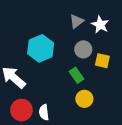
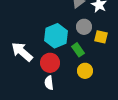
cyan hexagon: (41, 48) -> (56, 36), moved
red circle: (22, 110) -> (50, 63), moved

